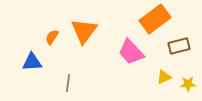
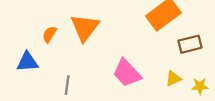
pink trapezoid: (131, 52) -> (127, 73), moved

